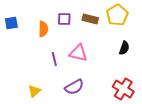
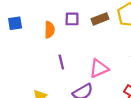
brown rectangle: (90, 19) -> (100, 19), turned -35
pink triangle: (78, 53) -> (99, 68), moved, turned -36

